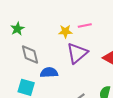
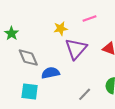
pink line: (85, 25) -> (90, 18), moved

